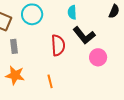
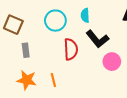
cyan circle: (32, 14) -> (55, 21), moved
orange line: (50, 81) -> (53, 80), moved

